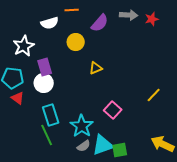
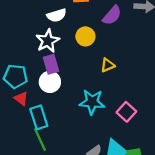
white star: (24, 46) -> (48, 41), moved
cyan rectangle: (51, 115) -> (39, 117), moved
cyan star: (82, 126) -> (92, 102), moved, turned -30
green line: (47, 135) -> (40, 140), moved

